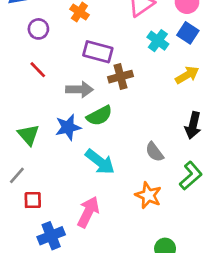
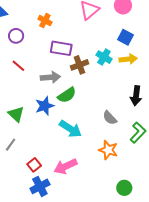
blue square: (188, 33) -> (125, 37), moved
cyan cross: (158, 41) -> (104, 57), moved
yellow arrow: (187, 75) -> (128, 59), turned 30
red square: (33, 200) -> (34, 165), moved, turned -32
pink arrow: (88, 212) -> (65, 166), turned -135

